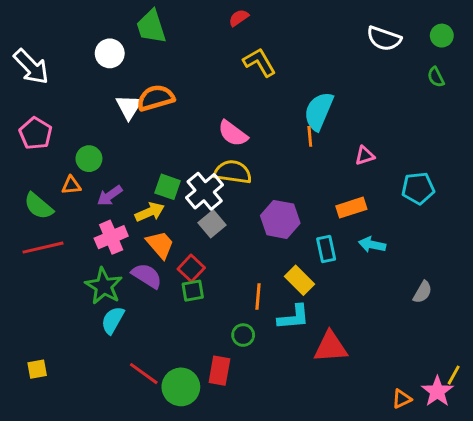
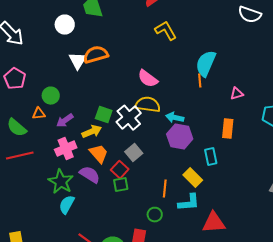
orange rectangle: (351, 208) -> (228, 129), turned -66
gray square: (212, 224) -> (134, 153), moved
cyan arrow: (372, 245) -> (175, 118), moved

